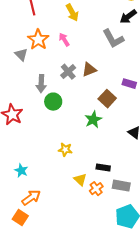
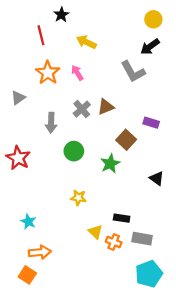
yellow arrow: (72, 13) -> (86, 42), turned 144
gray triangle: (21, 55) -> (18, 98), moved, turned 40
green circle: (53, 102) -> (74, 151), moved
orange cross: (96, 189) -> (114, 242), turned -32
orange arrow: (31, 198) -> (40, 252), turned 30

